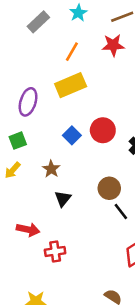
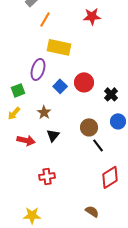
orange line: (72, 52) -> (45, 19), moved
yellow rectangle: (71, 85) -> (59, 47), turned 35
purple ellipse: (28, 102) -> (38, 69), moved
red arrow: (28, 230) -> (26, 140), moved

